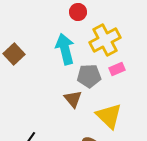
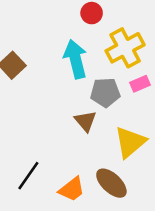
yellow triangle: (109, 116) -> (130, 142), turned 36

